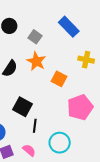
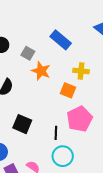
orange star: (36, 61) -> (41, 71), moved
orange square: (59, 79) -> (68, 90), moved
black line: (35, 126) -> (56, 133), moved

